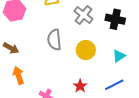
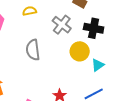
yellow circle: (86, 50) -> (80, 51), moved

